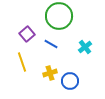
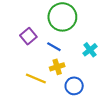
yellow line: (22, 62) -> (36, 78), moved, turned -48
yellow cross: (50, 73) -> (57, 67), moved

